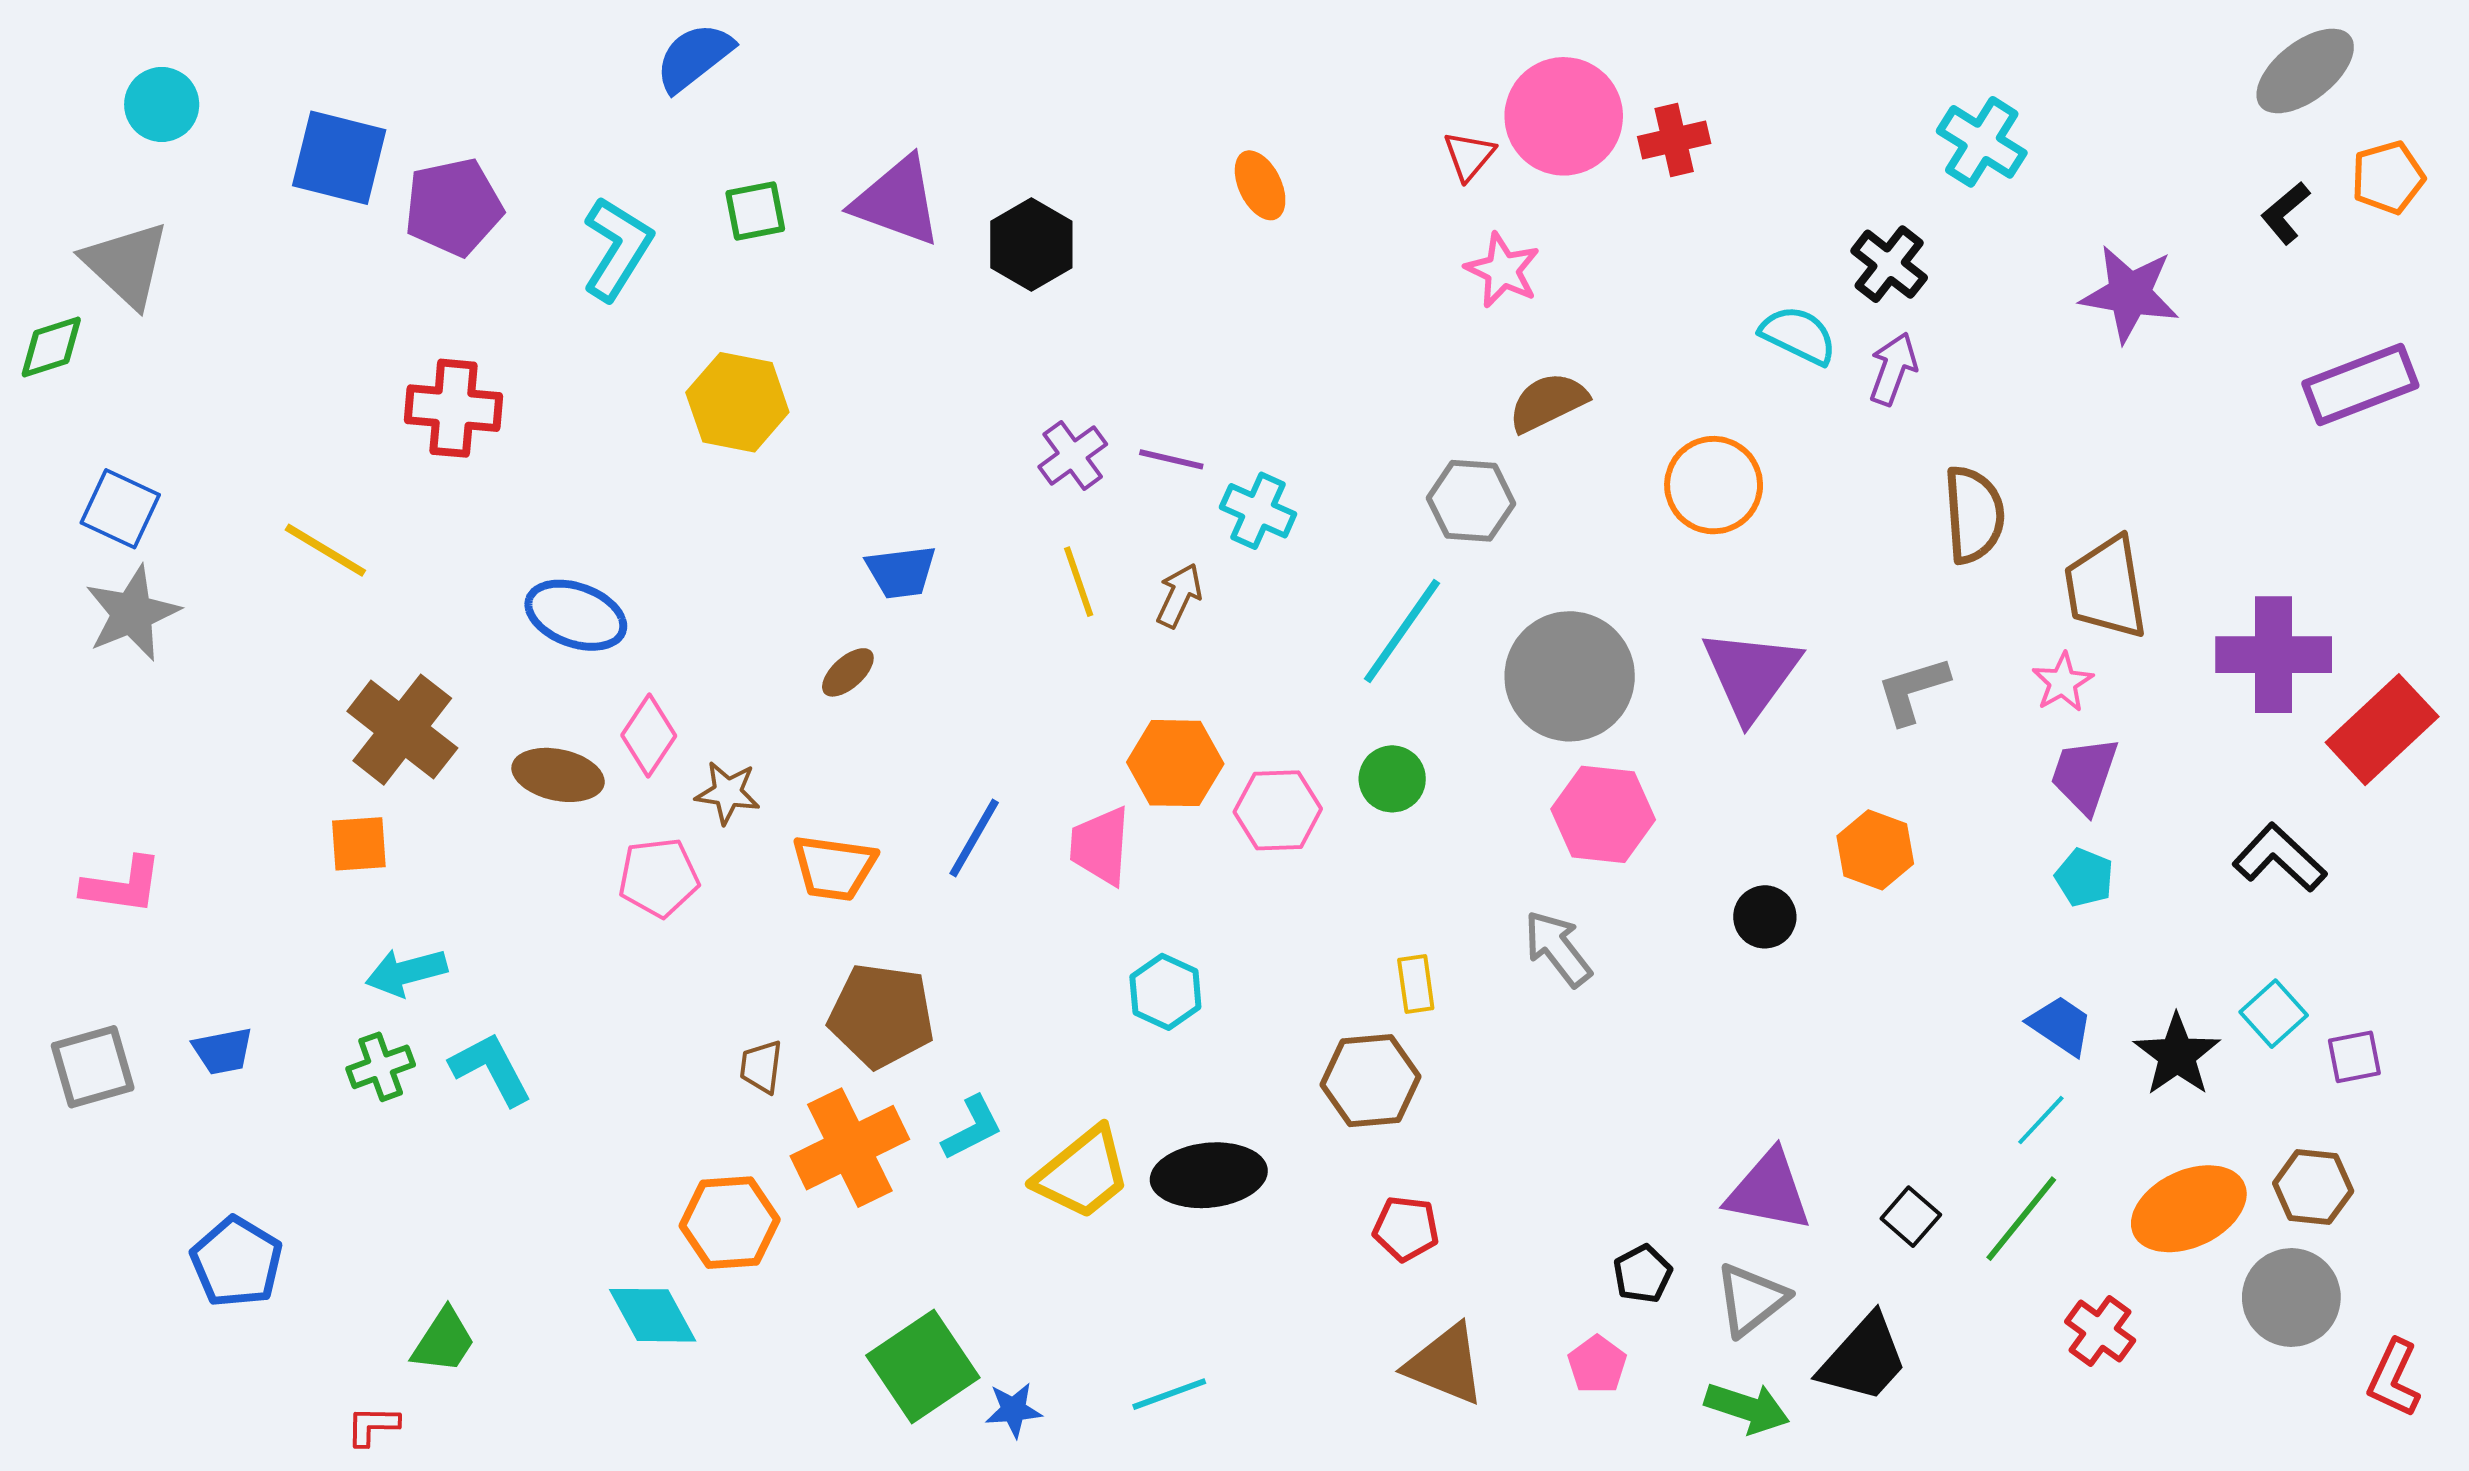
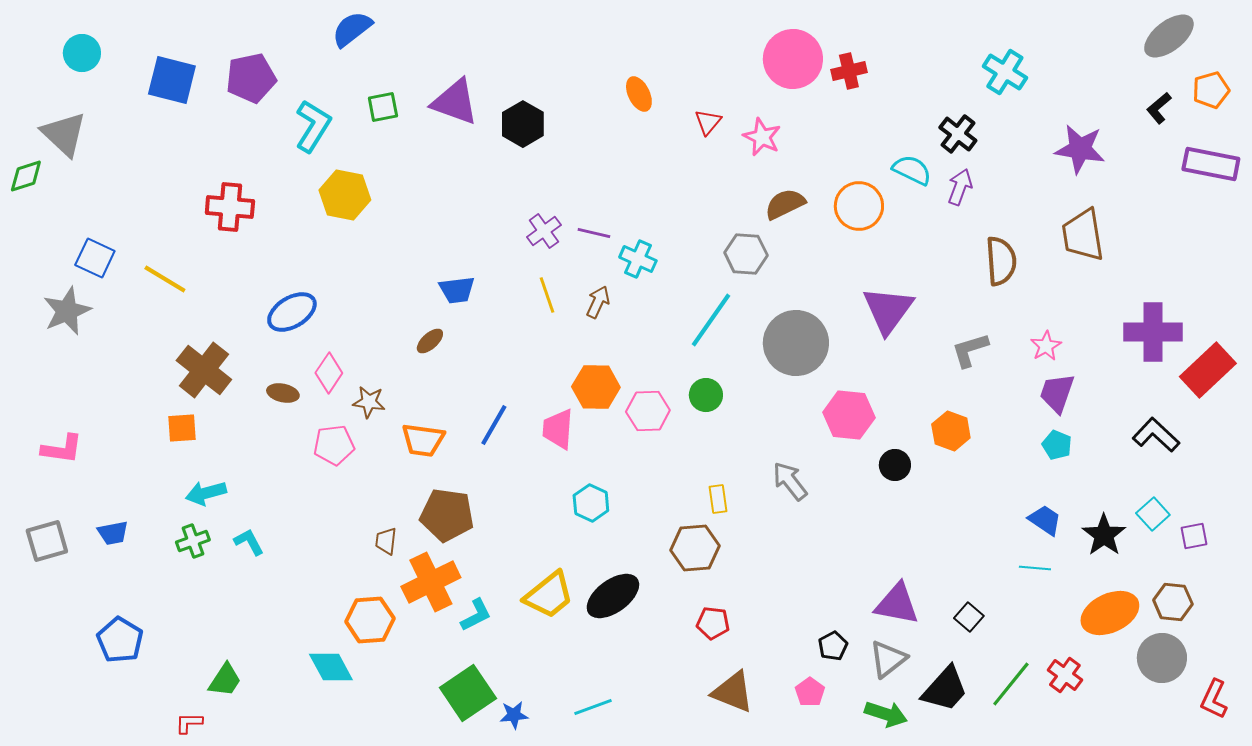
red triangle: (1469, 156) -> (708, 122), moved
purple pentagon: (454, 207) -> (251, 78), moved
purple rectangle: (2360, 385) -> (1211, 164), moved, turned 32
yellow hexagon: (737, 402) -> (345, 195), moved
orange circle: (1714, 485) -> (859, 206), moved
blue square: (120, 509) -> (95, 258), moved
brown trapezoid: (2106, 588) -> (1083, 235), moved
blue ellipse: (576, 615) -> (292, 312), turned -51
purple triangle: (1751, 674) -> (888, 310), moved
brown ellipse: (558, 775) -> (283, 393), size x0.7
pink hexagon: (1603, 814) -> (849, 415), moved
cyan L-shape: (491, 1069) -> (249, 542), size x0.7
cyan line: (2041, 1120) -> (1035, 568), turned 52
cyan L-shape: (972, 1128) -> (476, 615), moved
black ellipse: (1209, 1175) -> (613, 596), turned -30
green line: (2021, 1219) -> (1011, 684), moved

